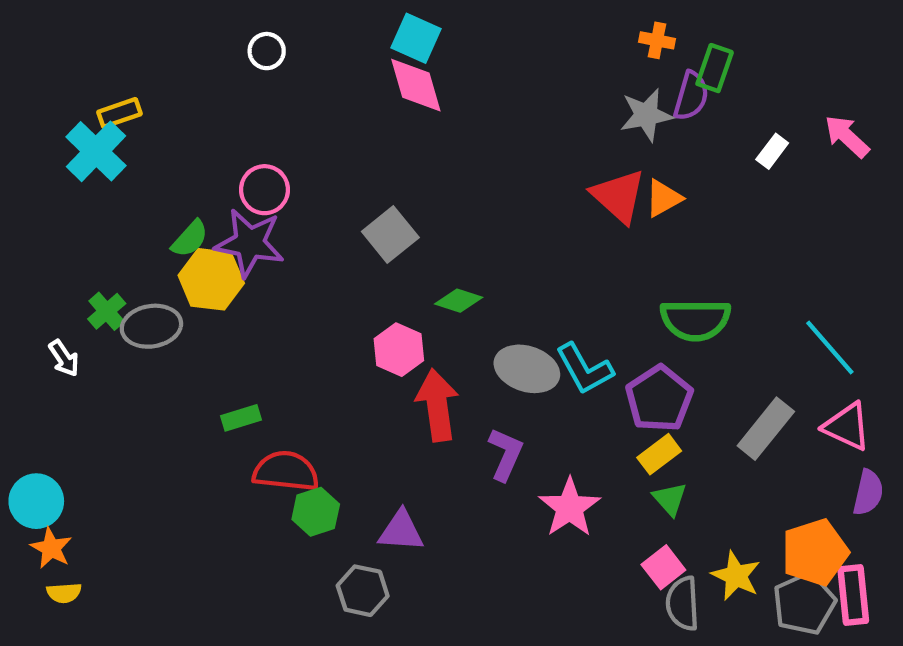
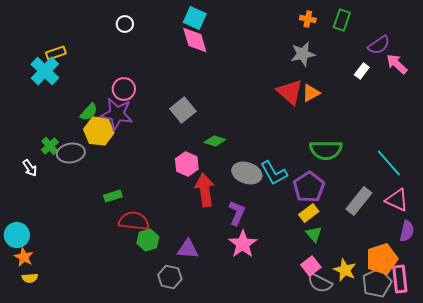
green rectangle: (715, 68) -> (342, 20), moved
purple semicircle: (691, 96) -> (379, 45), moved, turned 40
pink star: (570, 508) -> (243, 244), moved
gray semicircle: (683, 604) -> (320, 283), turned -60

